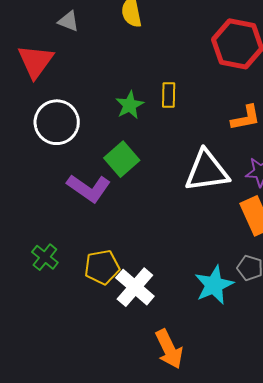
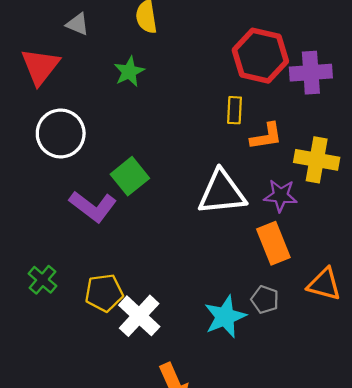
yellow rectangle: (169, 95) -> (234, 110), moved
green star: (130, 105) -> (129, 72), moved

